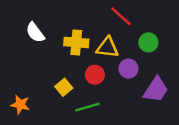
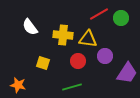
red line: (121, 16) -> (99, 14), turned -72
green circle: (148, 42) -> (121, 18), moved
yellow square: (64, 87) -> (43, 63), moved, turned -32

